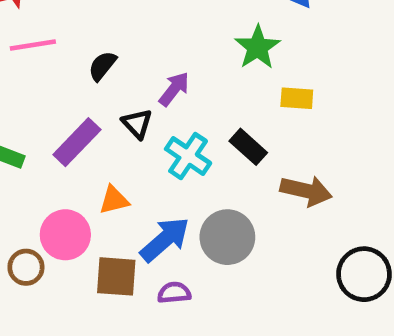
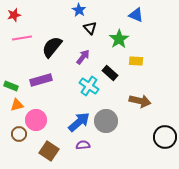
black semicircle: (102, 66) -> (52, 47), size x1.6
black triangle: (137, 124) -> (90, 28), moved
purple rectangle: (77, 142) -> (41, 80), turned 30
black rectangle: (248, 147) -> (110, 73), moved
orange triangle: (114, 200) -> (17, 105), moved
brown square: (116, 276) -> (49, 151), moved, turned 30

